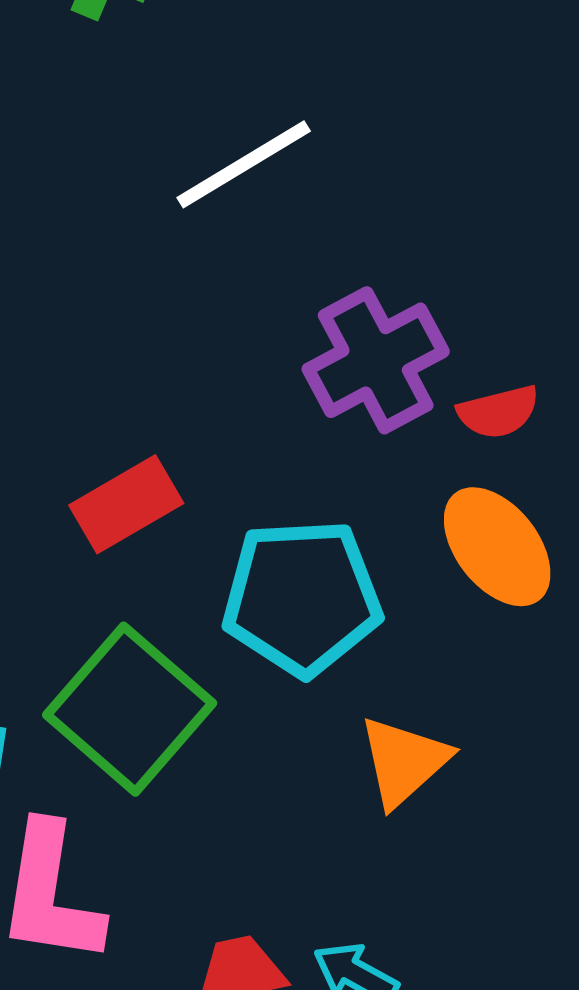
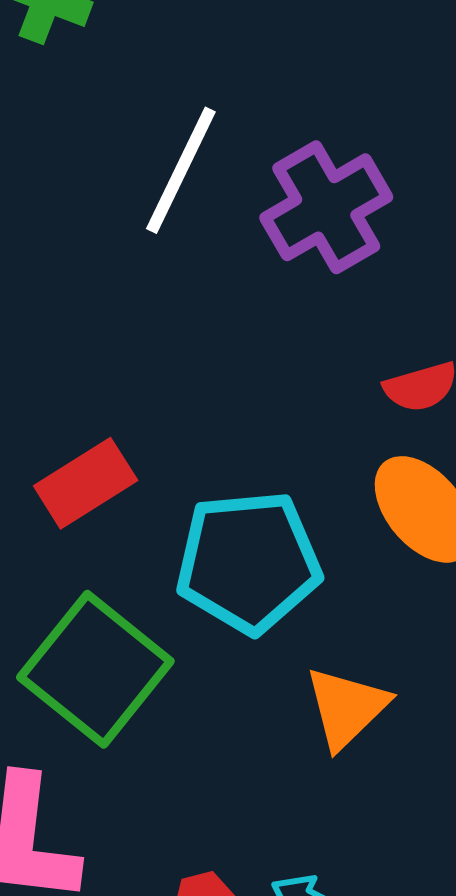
white line: (244, 164) -> (181, 170), turned -31
purple cross: (376, 360) -> (326, 207), moved

